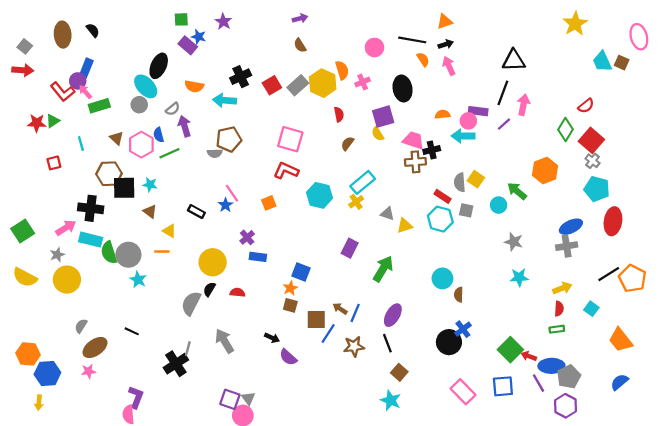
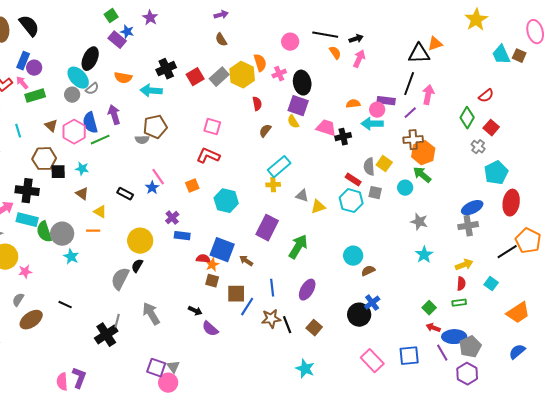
green square: (181, 19) -> (111, 16), turned -32
orange triangle: (445, 22) -> (435, 44), moved
black semicircle: (93, 30) -> (29, 26), size x1.6
pink arrow: (449, 66) -> (359, 59), turned 48
purple circle: (78, 81) -> (34, 68), moved
black ellipse: (403, 88) -> (302, 83), moved
gray semicircle: (173, 109) -> (92, 89), moved
purple square: (383, 117) -> (298, 106), turned 35
blue semicircle: (159, 135) -> (90, 123), size x1.5
pink square: (290, 139) -> (212, 127), size x0.7
red square: (591, 140) -> (491, 128), size x0.7
gray cross: (592, 161) -> (478, 147), moved
brown cross: (415, 162) -> (413, 140), moved
orange hexagon: (545, 171) -> (423, 153), moved
black square: (124, 188) -> (58, 172), size x0.7
cyan pentagon: (597, 189) -> (496, 173), turned 30
cyan hexagon: (319, 195) -> (226, 201), moved
yellow cross: (356, 202) -> (273, 185), turned 32
purple rectangle: (350, 248) -> (267, 228), size x1.4
blue square: (301, 272) -> (222, 250), size x1.4
cyan star: (519, 277) -> (424, 255), turned -30
orange pentagon: (632, 278) -> (528, 241), moved
red semicircle: (237, 292) -> (203, 259), moved
brown semicircle: (459, 295) -> (368, 271), turned 64
brown arrow: (340, 309) -> (246, 261), moved
blue line: (355, 313) -> (272, 288), turned -30
orange trapezoid: (621, 340) -> (518, 313), turned -85
black line: (387, 343) -> (287, 325), moved
green square: (510, 350) -> (429, 308), moved, size x0.6
pink star: (88, 371) -> (25, 272), moved
brown square: (399, 372) -> (314, 328), moved
purple L-shape: (136, 397) -> (79, 378), moved

